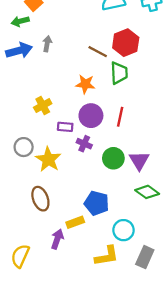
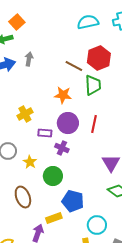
green circle: (113, 158) -> (53, 176), moved
yellow star: (48, 159) -> (30, 162), size x0.6

